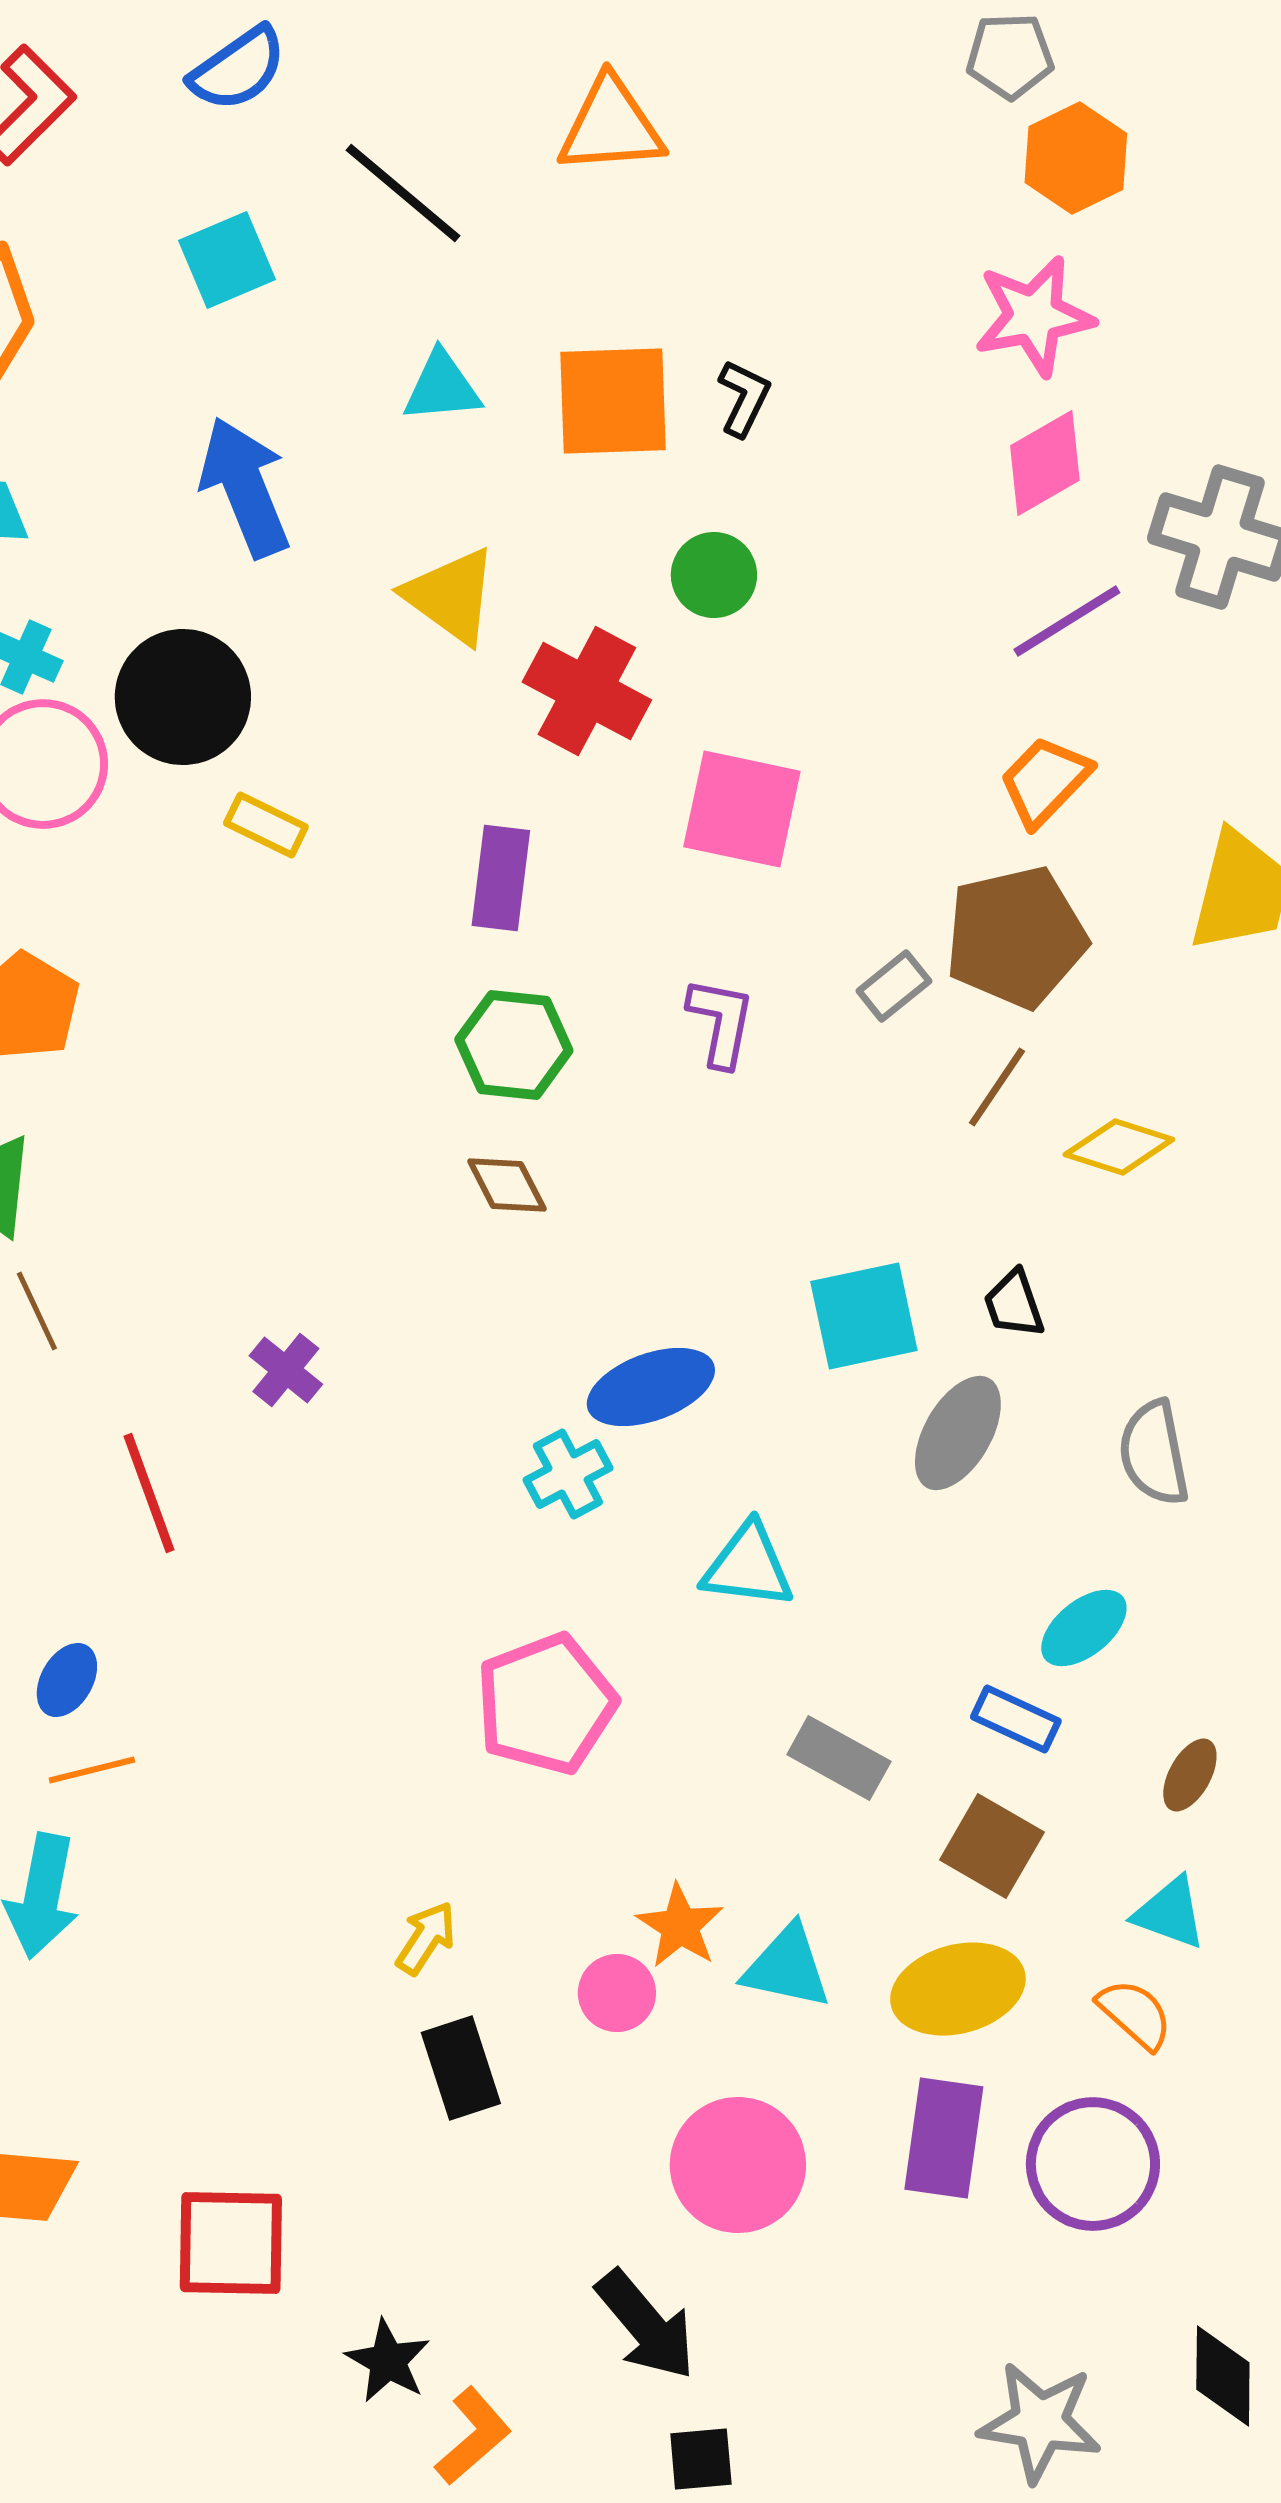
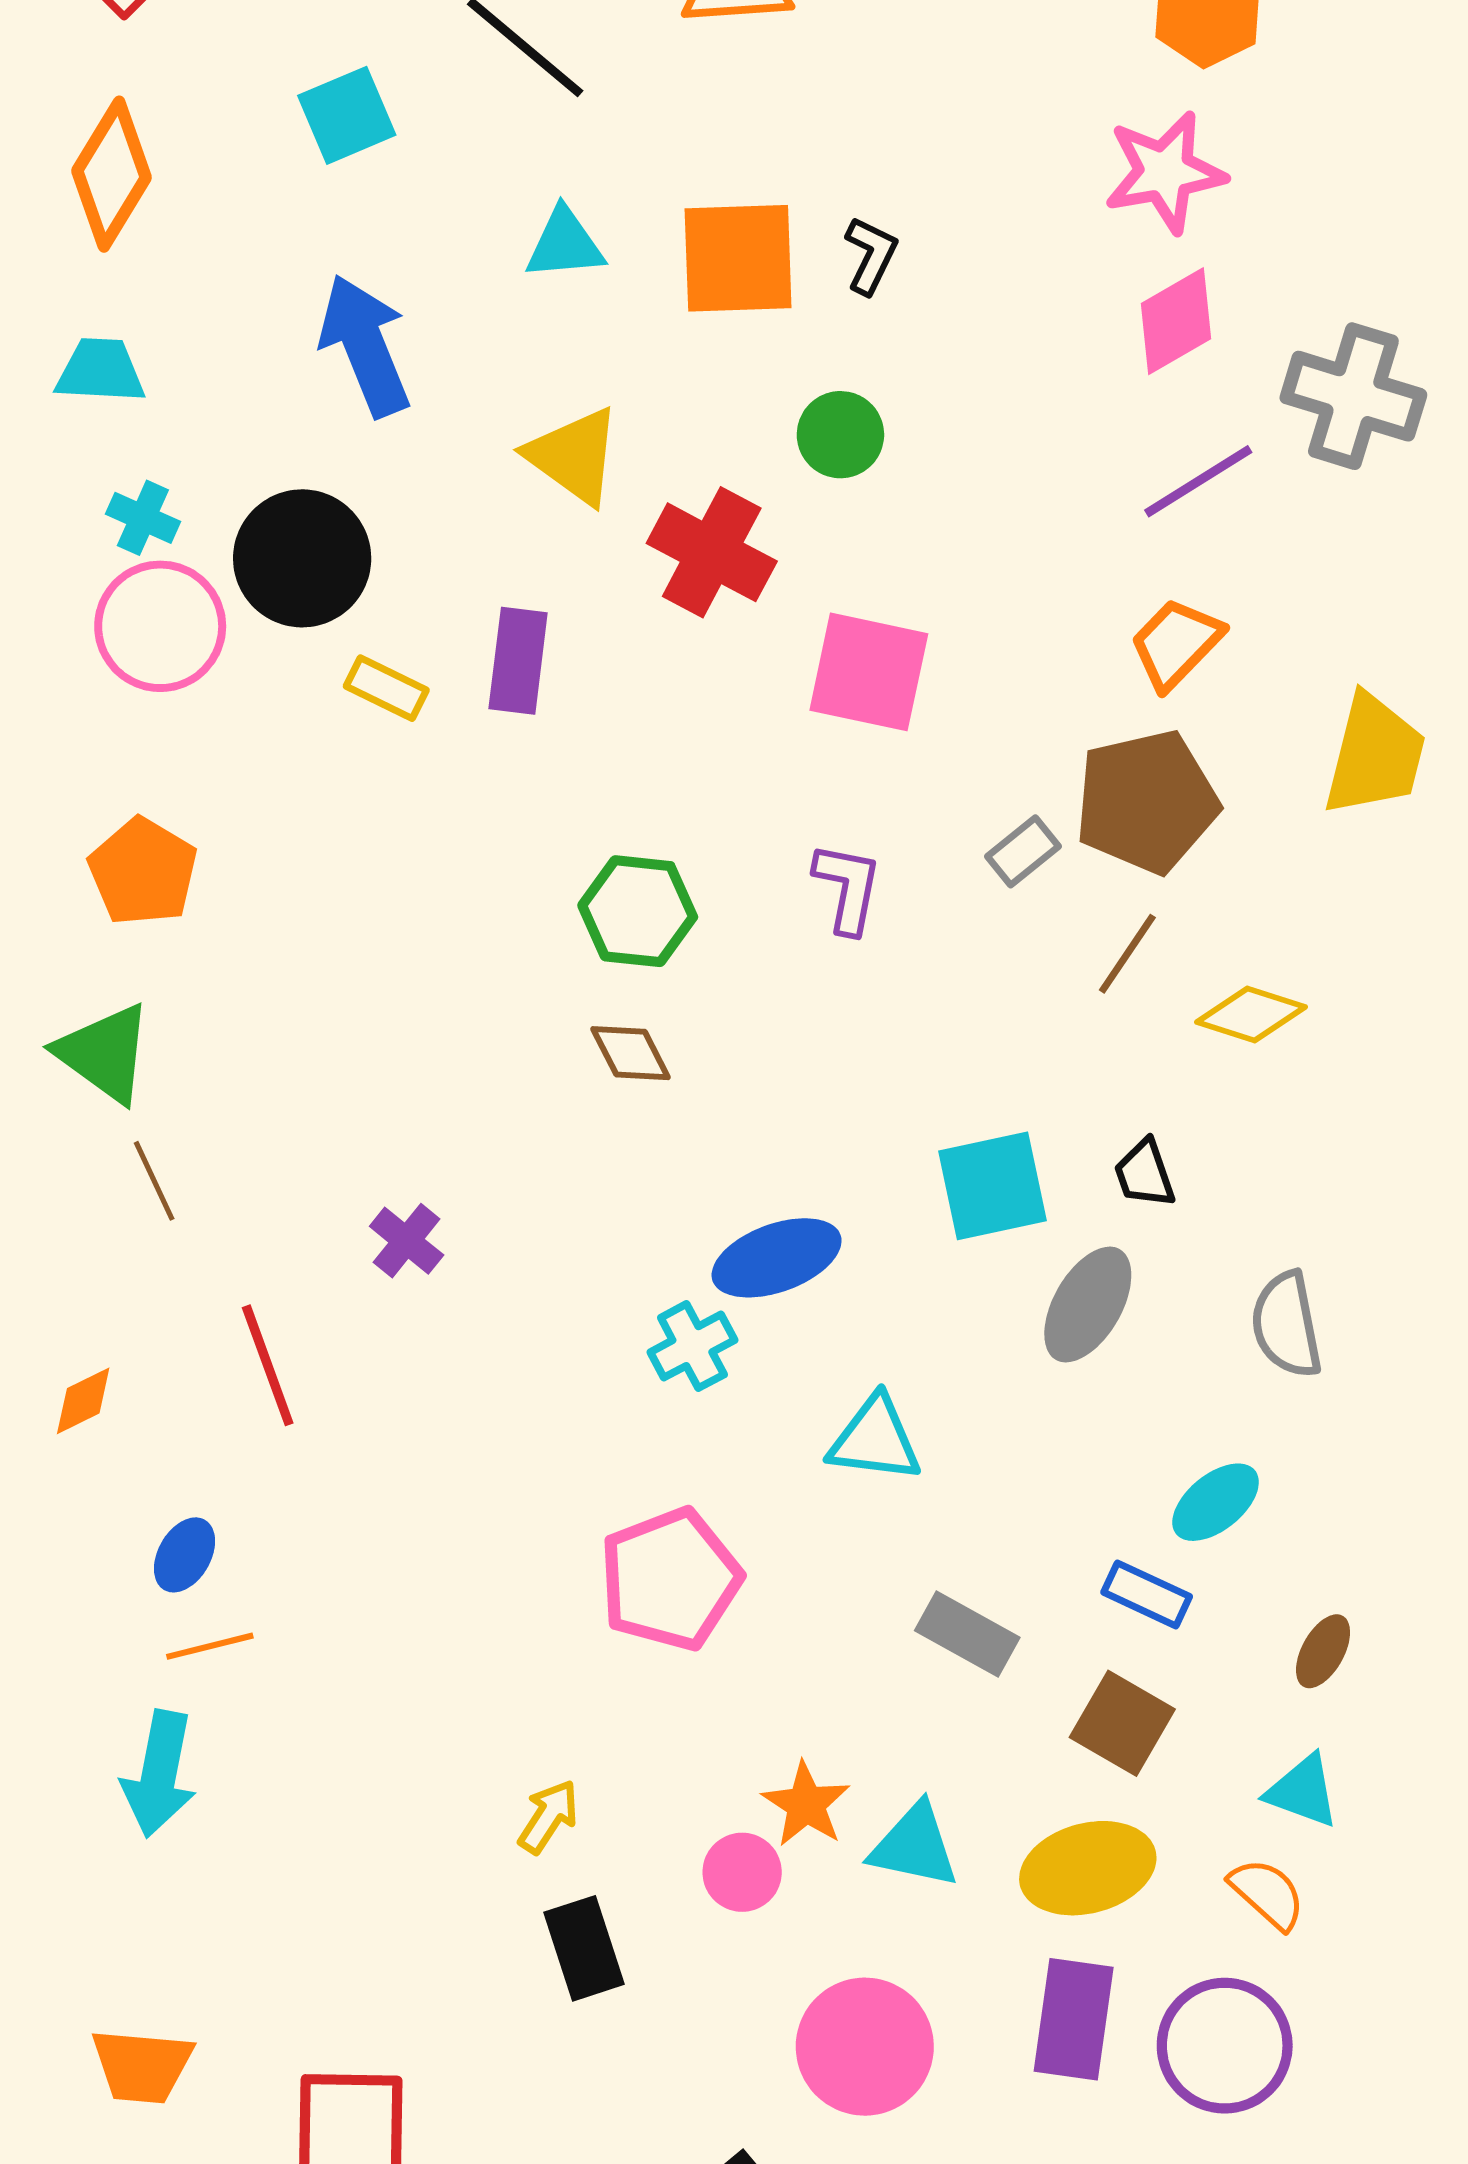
purple rectangle: (501, 878) -> (518, 661), moved

